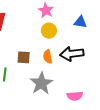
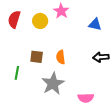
yellow circle: (49, 31) -> (40, 21), moved
black arrow: (72, 54) -> (101, 57), moved, size x0.7

